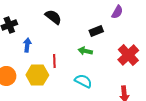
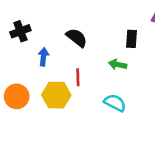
black semicircle: (53, 17) -> (77, 38), moved
black rectangle: (96, 31) -> (132, 39), turned -64

